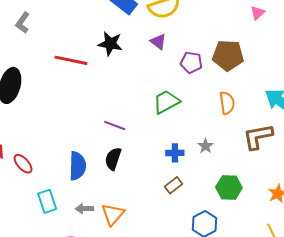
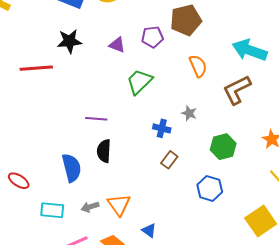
purple triangle: (158, 42) -> (117, 45), moved
blue cross: (175, 153) -> (162, 128), turned 30
cyan rectangle: (47, 201) -> (52, 210), turned -50

